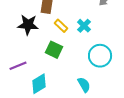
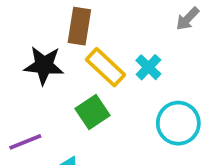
yellow rectangle: (61, 26) -> (106, 67), size x1.5
green square: (54, 50) -> (92, 112), turned 30

